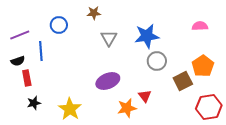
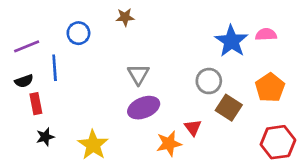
blue star: (147, 36) -> (231, 41), moved, turned -30
gray triangle: (109, 38) -> (138, 74), moved
brown square: (183, 81) -> (229, 108), moved, turned -30

